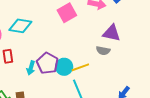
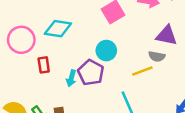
cyan circle: (64, 67) -> (106, 51), moved
yellow line: (80, 67) -> (142, 71), moved

